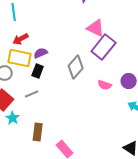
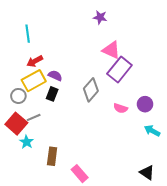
purple semicircle: (41, 53) -> (55, 76), turned 48
yellow rectangle: (20, 58) -> (34, 81), turned -40
gray line: (32, 94) -> (34, 117), moved

